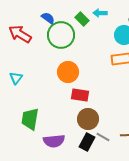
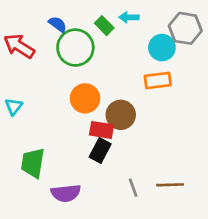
brown circle: (88, 119) -> (121, 115), moved
gray line: (103, 137) -> (133, 188), turned 40
black rectangle: (87, 142) -> (100, 151), moved

